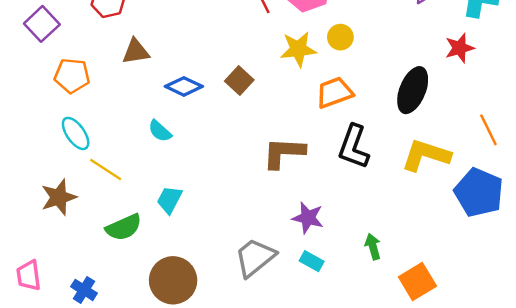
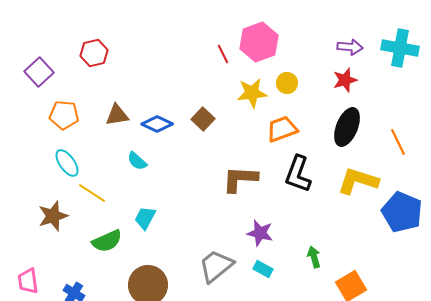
red star: (460, 48) -> (345, 80), moved
brown triangle: (136, 52) -> (117, 115), moved
orange line: (488, 130) -> (398, 142), moved

